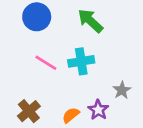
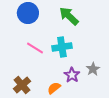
purple star: (98, 110) -> (72, 75), moved

